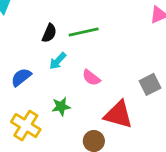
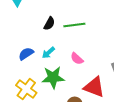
cyan arrow: (58, 61) -> (48, 53), moved
green star: (61, 107) -> (53, 78), size x1.6

